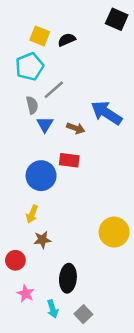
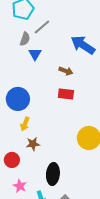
gray semicircle: (32, 105) -> (25, 39), turned 32
brown arrow: (76, 128) -> (66, 71), moved
red rectangle: (69, 160) -> (66, 94), moved
blue circle: (41, 176) -> (18, 99), moved

